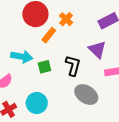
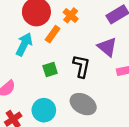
cyan arrow: (22, 57) -> (24, 44), moved, turned -70
gray ellipse: (86, 95) -> (83, 104), moved

